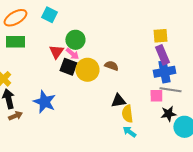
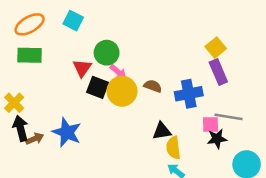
yellow square: (160, 36) -> (216, 48), turned -35
pink arrow: (72, 54) -> (118, 72), moved
blue cross: (164, 72) -> (189, 94), moved
black star: (168, 114) -> (217, 139), moved
brown arrow: (15, 116) -> (35, 139), moved

